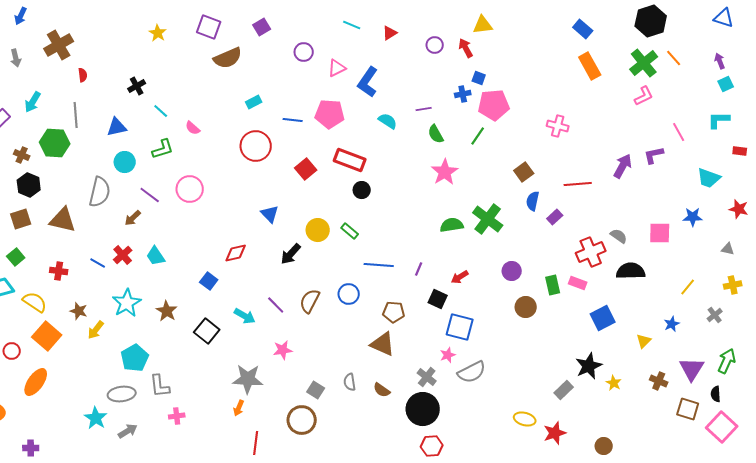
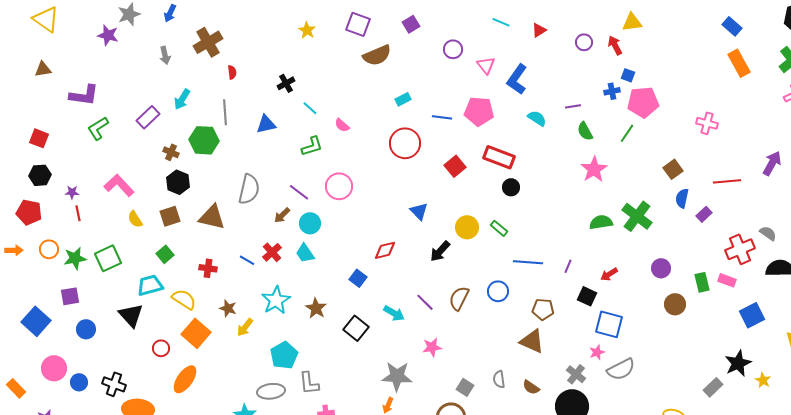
pink triangle: (337, 68) -> (486, 65), turned -42
cyan circle: (125, 162) -> (310, 223), moved

